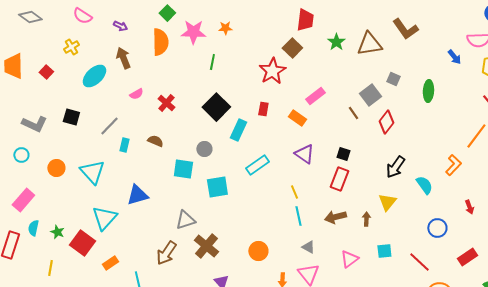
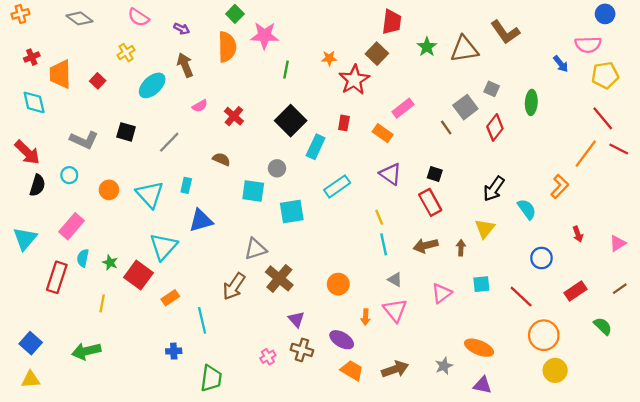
orange star: (225, 28) -> (329, 58), moved
red diamond: (386, 122) -> (495, 127), moved
cyan rectangle: (124, 145) -> (186, 185), moved
red rectangle: (339, 179) -> (430, 202), turned -50

